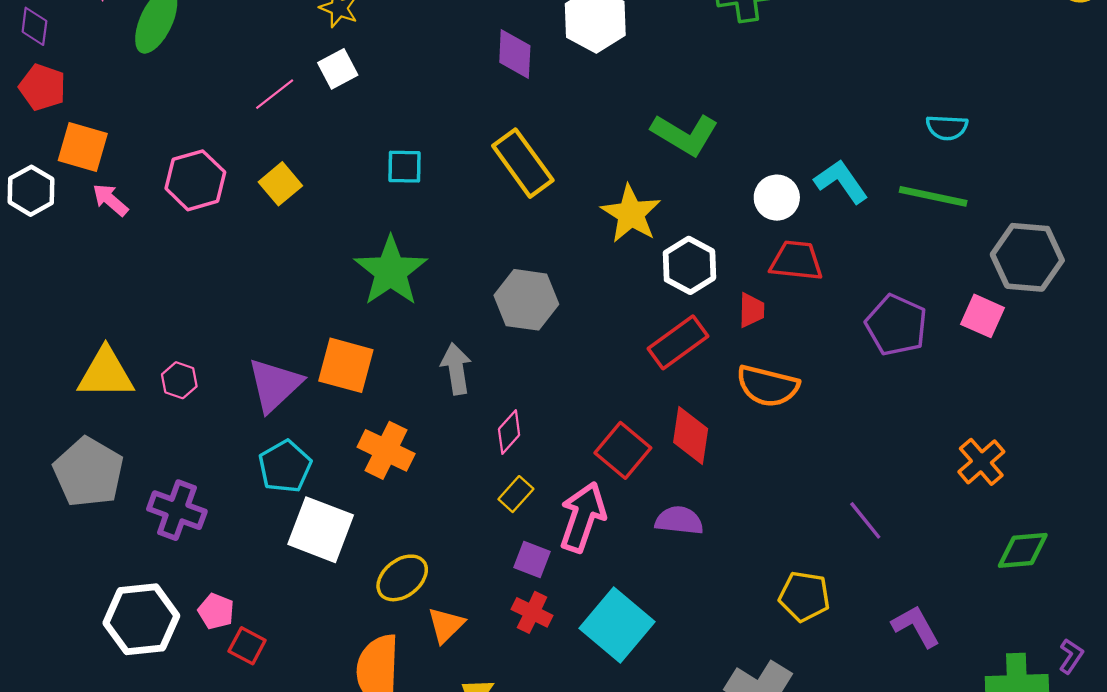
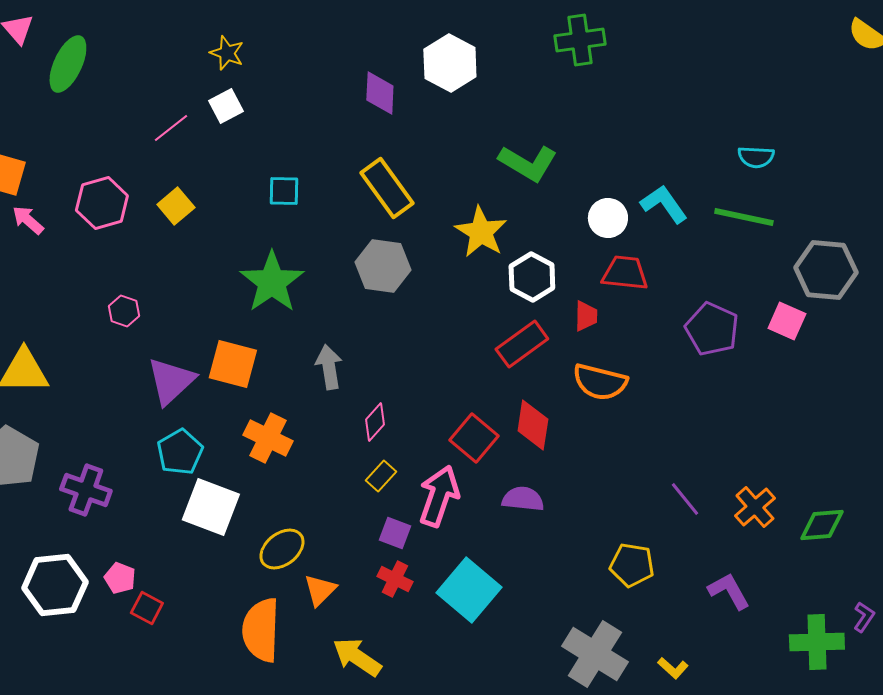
gray hexagon: (526, 300) -> (383, 266), moved
pink hexagon: (179, 380) -> (124, 311), moved
orange cross: (981, 462) -> (755, 507), moved

